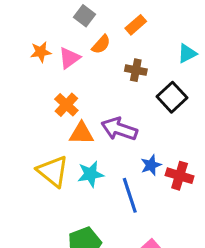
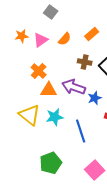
orange rectangle: (136, 25) -> (92, 34), moved
orange semicircle: (101, 44) -> (65, 39), moved
brown cross: (136, 70) -> (85, 62), moved
blue star: (151, 165) -> (95, 98), moved

